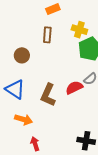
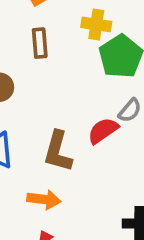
orange arrow: (24, 119) -> (44, 199), moved

